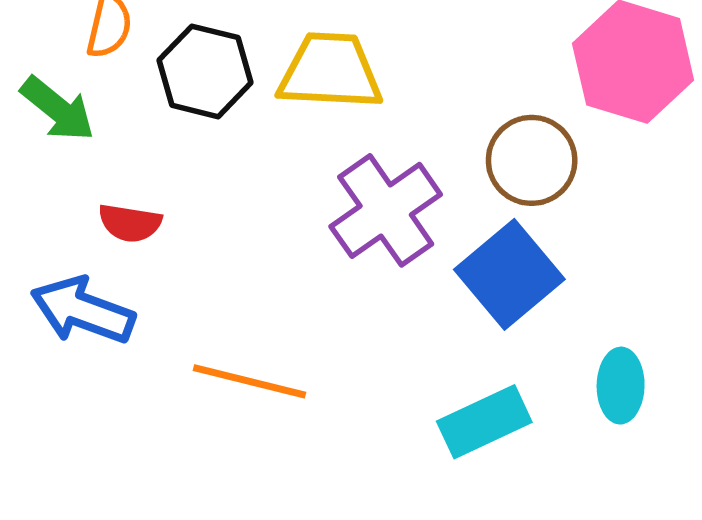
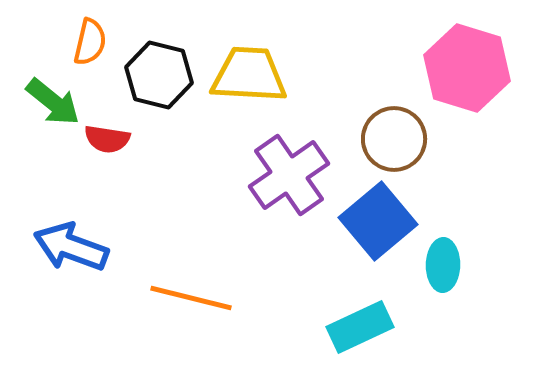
red semicircle: (130, 223) -> (107, 139), moved
cyan ellipse: (621, 386) -> (443, 265), moved

